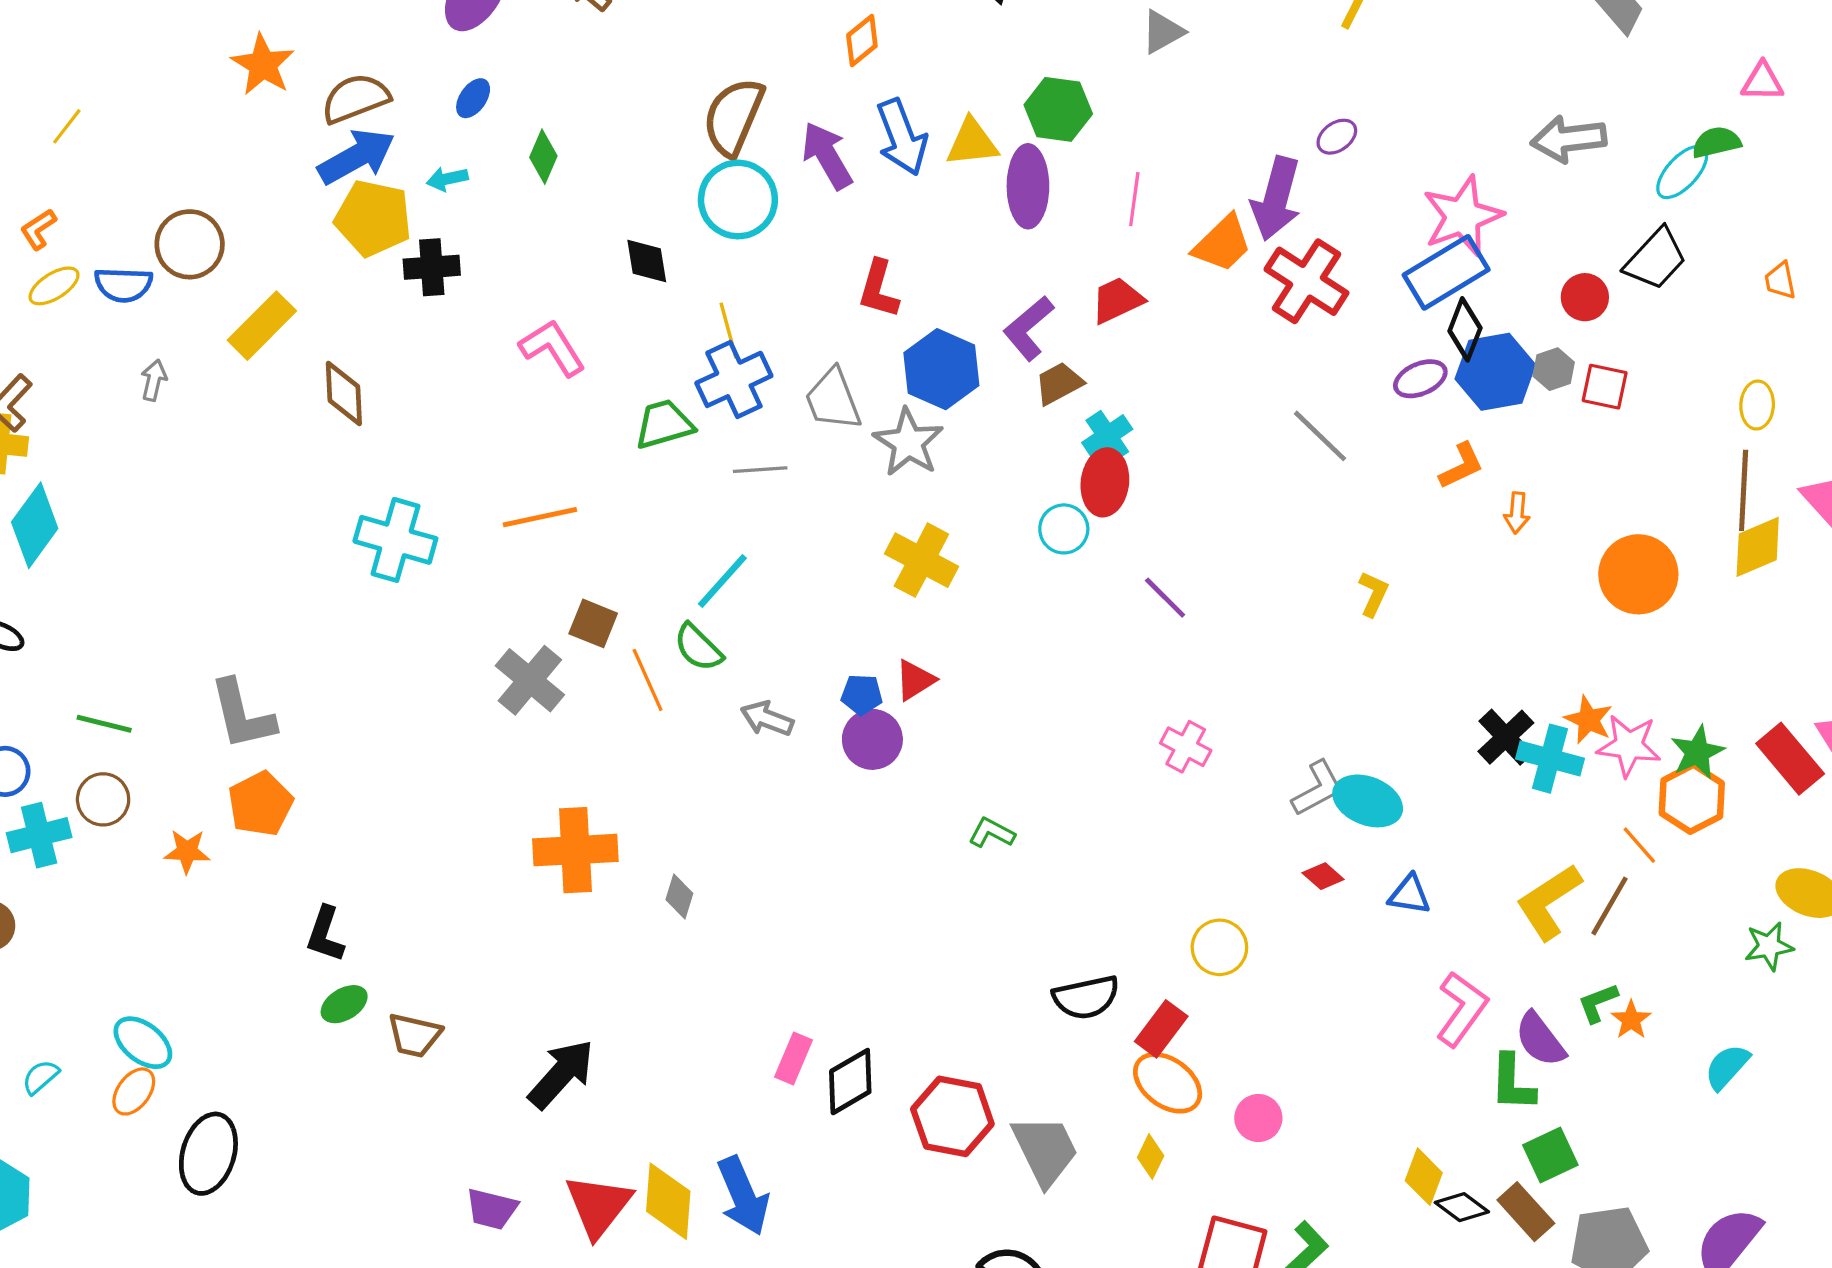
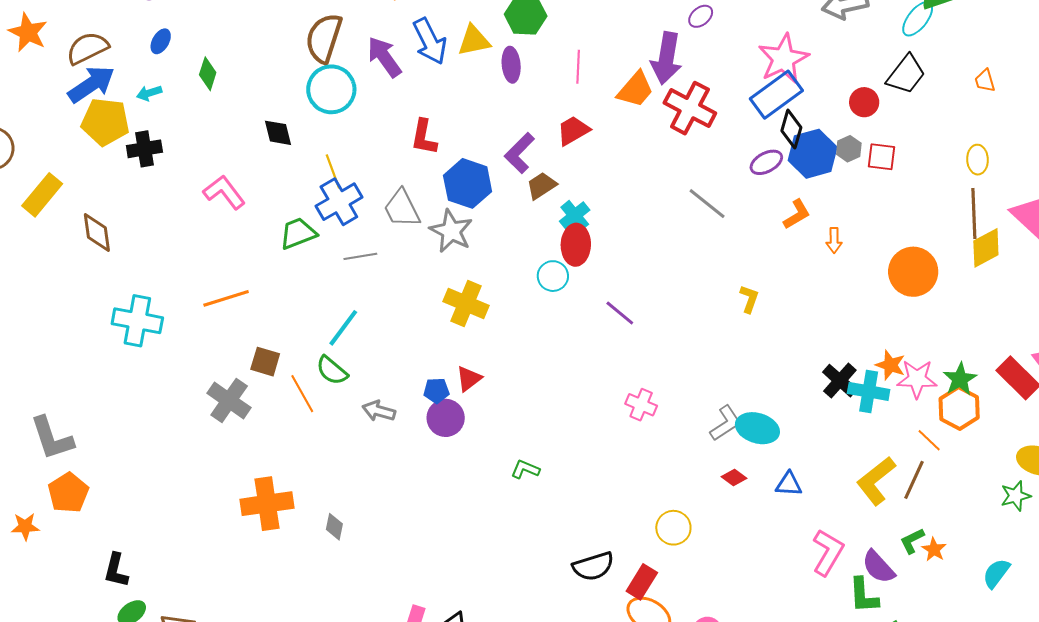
purple ellipse: (1028, 186) -> (511, 65), size x0.7

